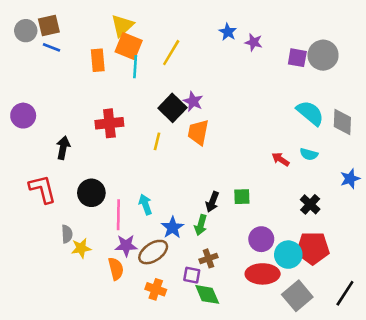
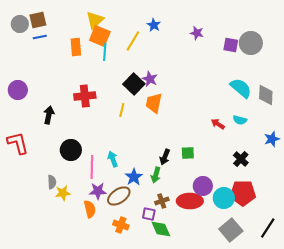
blue star: (228, 32) -> (154, 25), moved
blue line: (51, 47) -> (40, 37), turned -32
red L-shape: (42, 189) -> (18, 143), moved
red ellipse: (263, 274) -> (190, 201), moved

